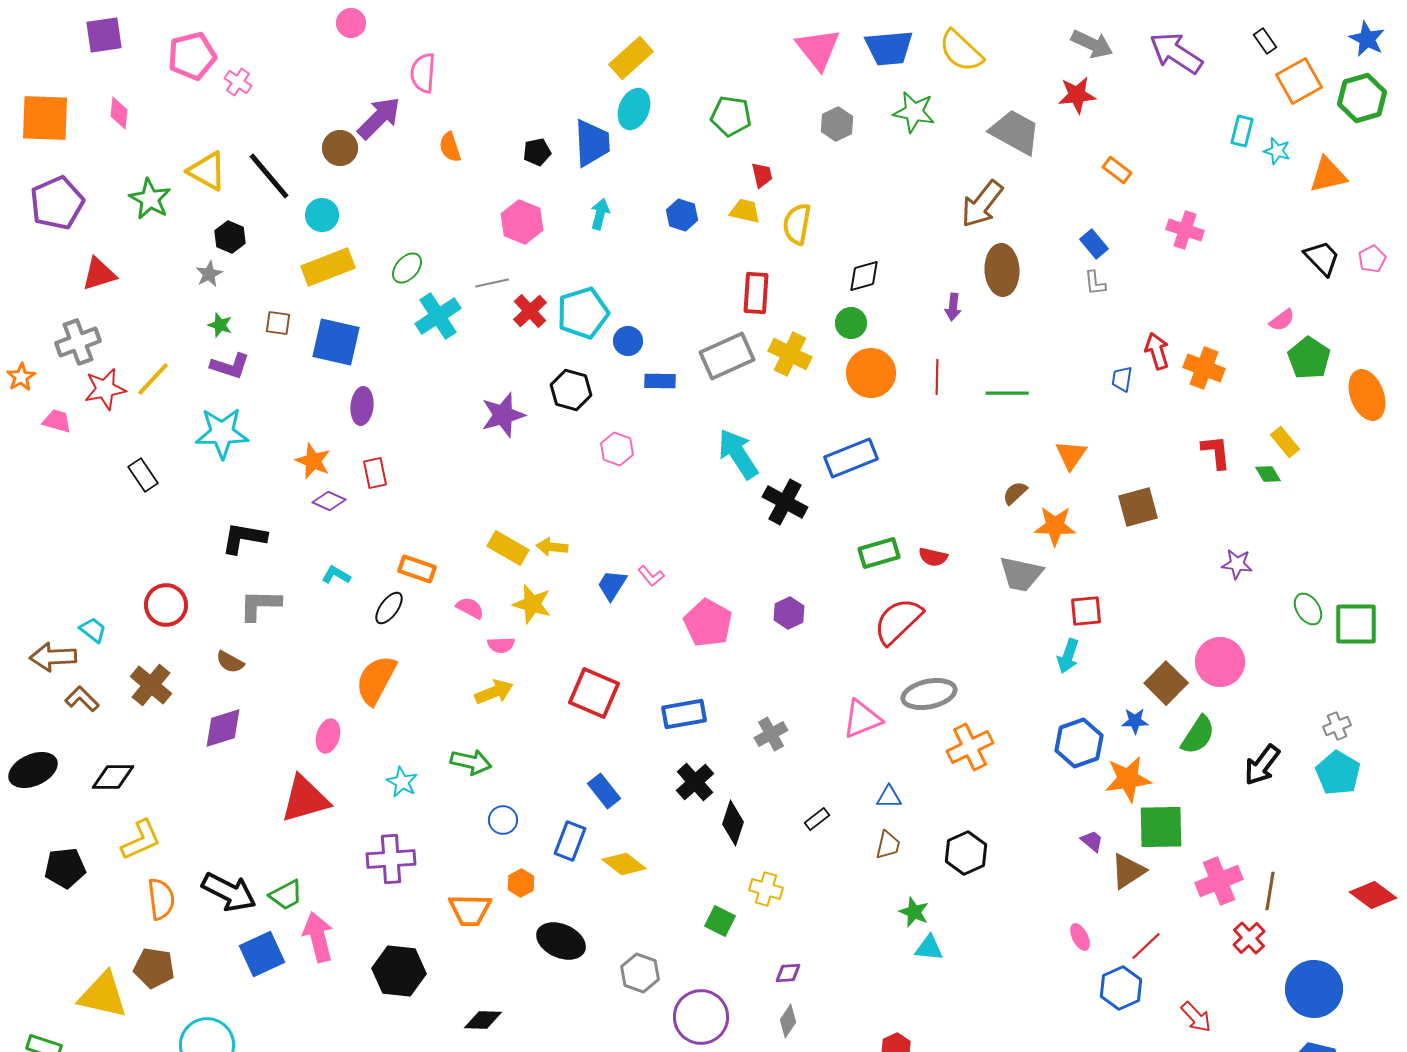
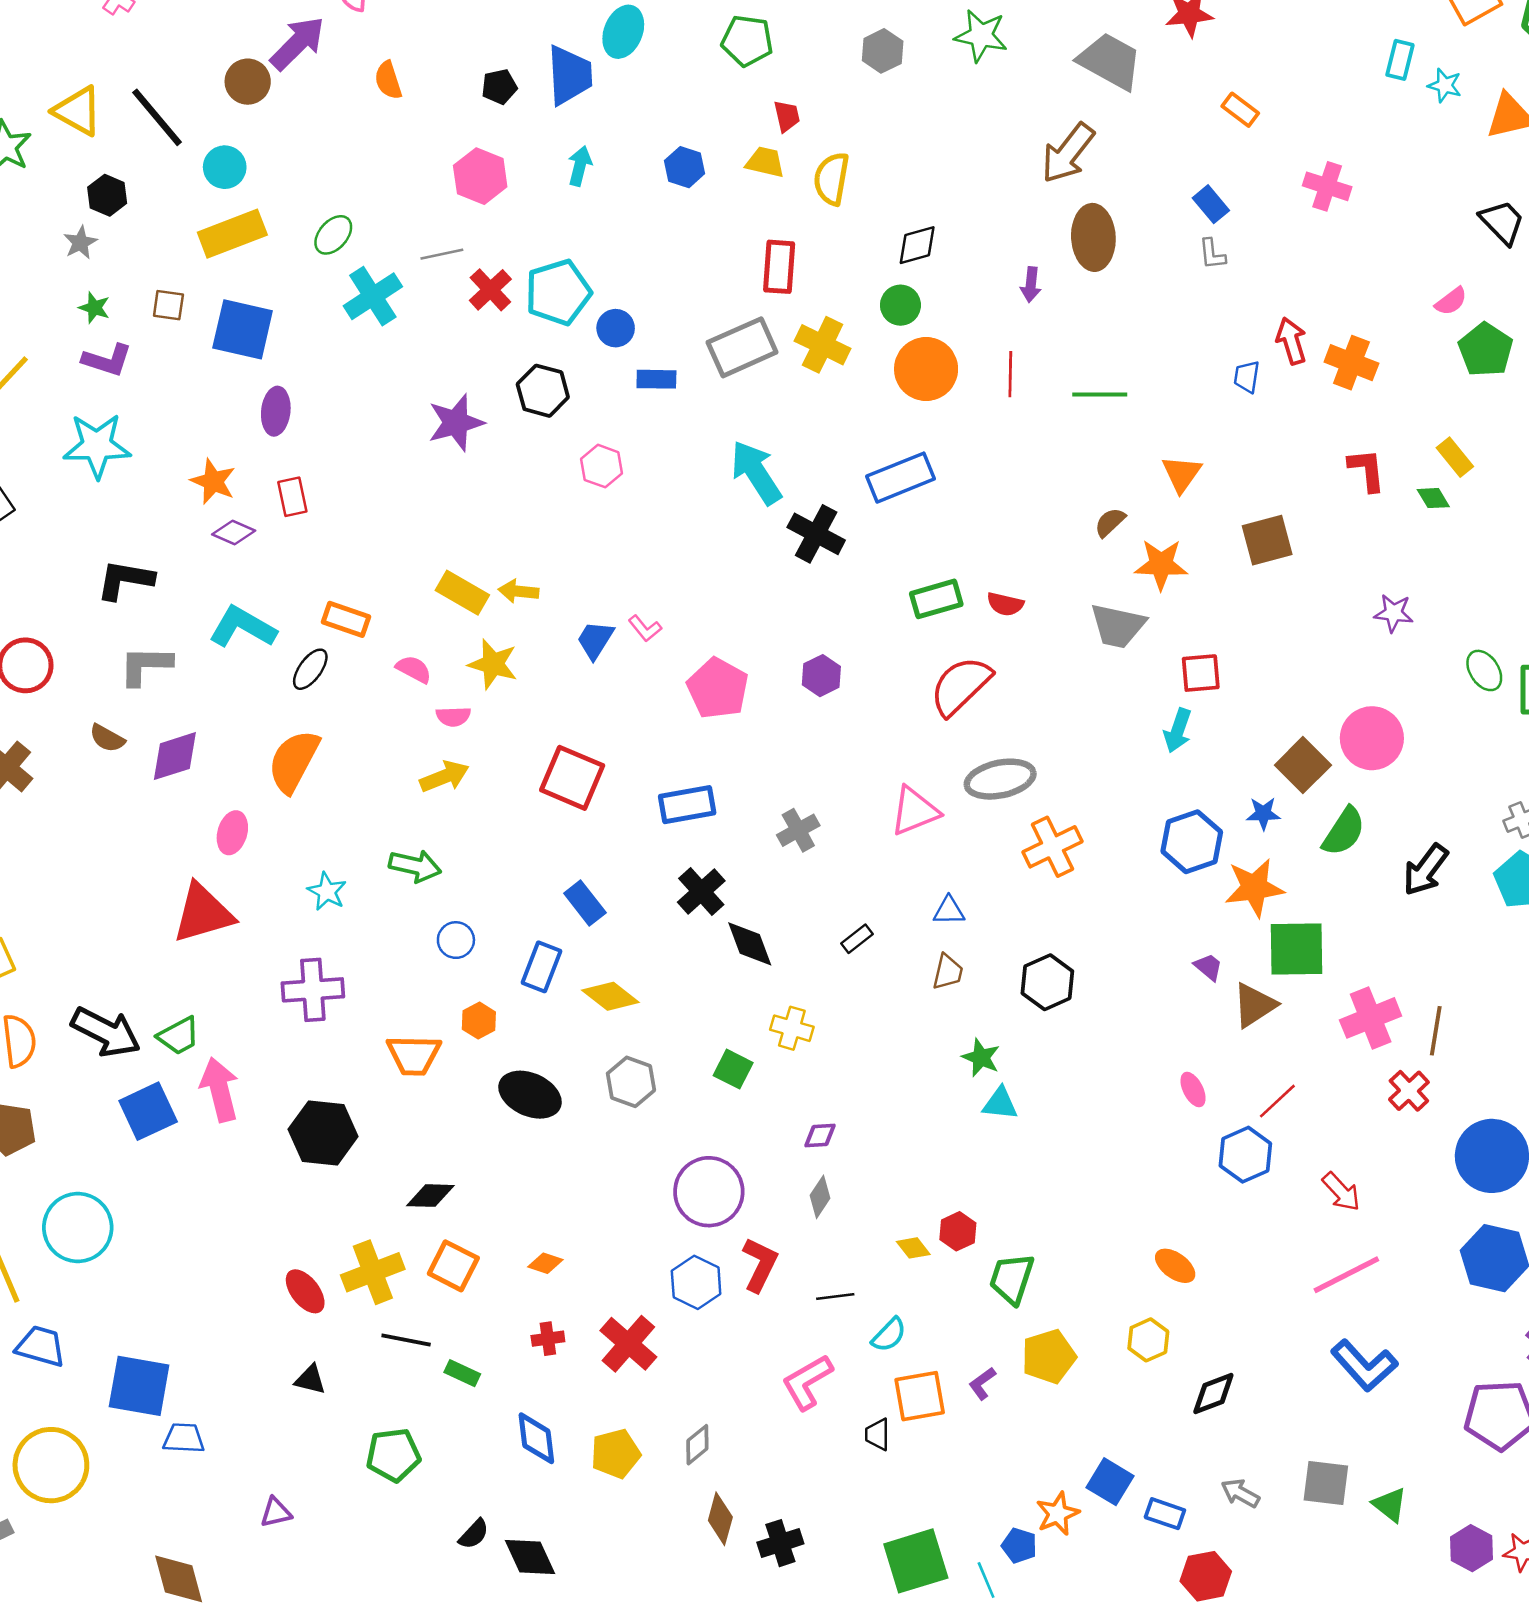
cyan L-shape: (336, 575) -> (243, 627), size x1.8
purple diamond: (223, 728) -> (175, 756), moved
black diamond: (733, 823) -> (750, 944), turned -39
gray hexagon: (640, 973) -> (631, 1082), moved

